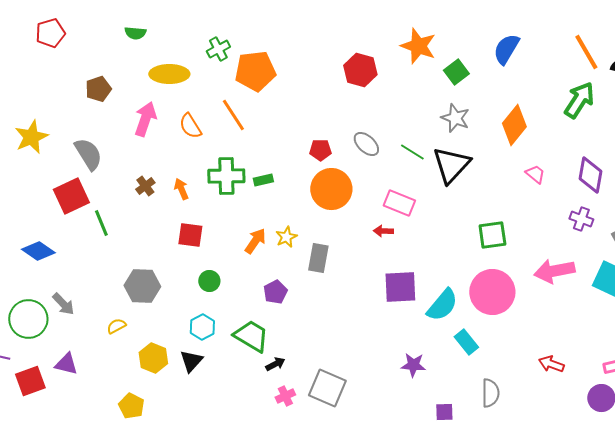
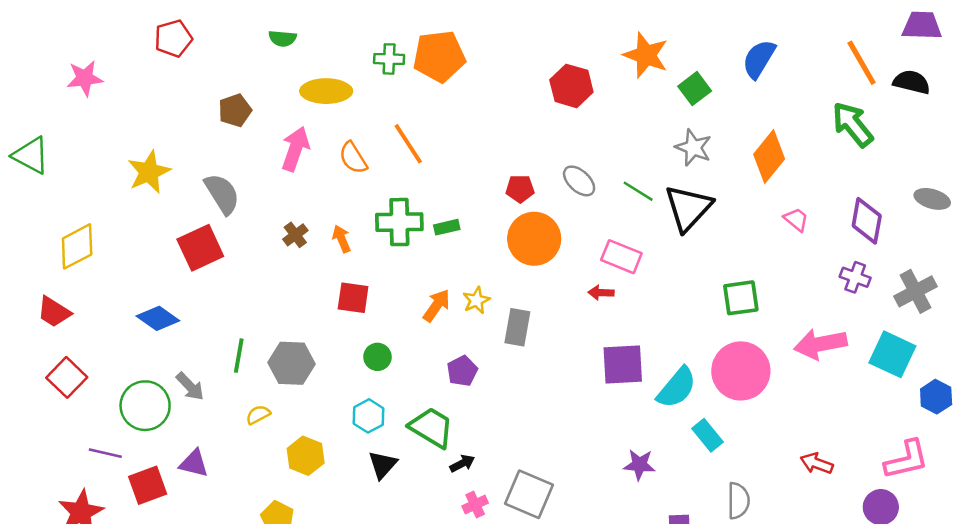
green cross: (218, 49) -> (389, 59), turned 30
orange pentagon: (255, 71) -> (439, 56), moved
green arrow: (579, 100) -> (853, 124), turned -72
green line: (101, 223) -> (239, 356), moved, turned 32
black triangle: (191, 361) -> (383, 465), moved

